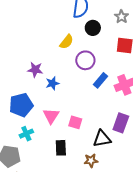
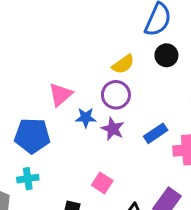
purple circle: (85, 60) -> (116, 95), moved
purple star: (35, 70) -> (113, 129), moved
pink triangle: (51, 116) -> (60, 95), moved

